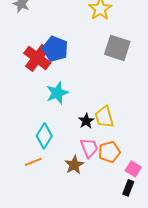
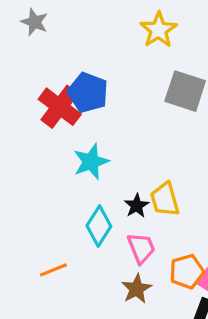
cyan diamond: (44, 136) -> (99, 226), moved
orange pentagon: (109, 152) -> (187, 272), moved
brown star: (74, 165) -> (137, 289), moved

